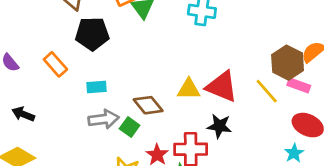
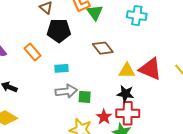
brown diamond: (148, 105) -> (103, 48), moved
black star: (219, 126) -> (126, 94), moved
green square: (130, 127) -> (85, 97), turned -32

